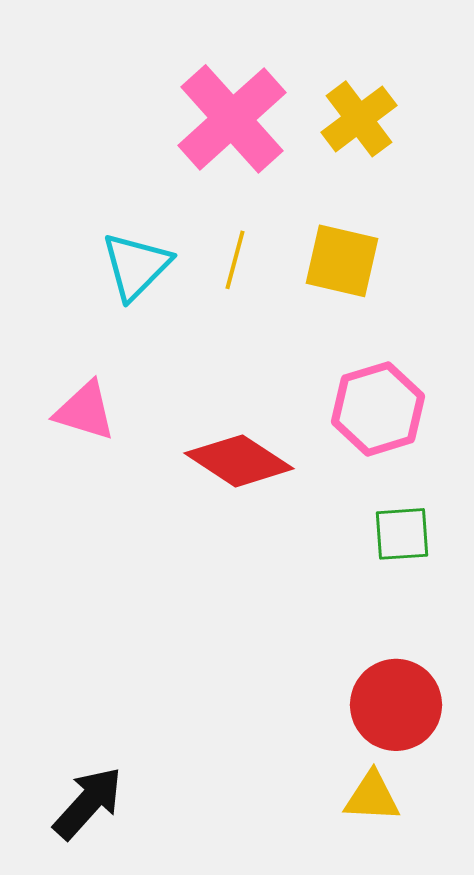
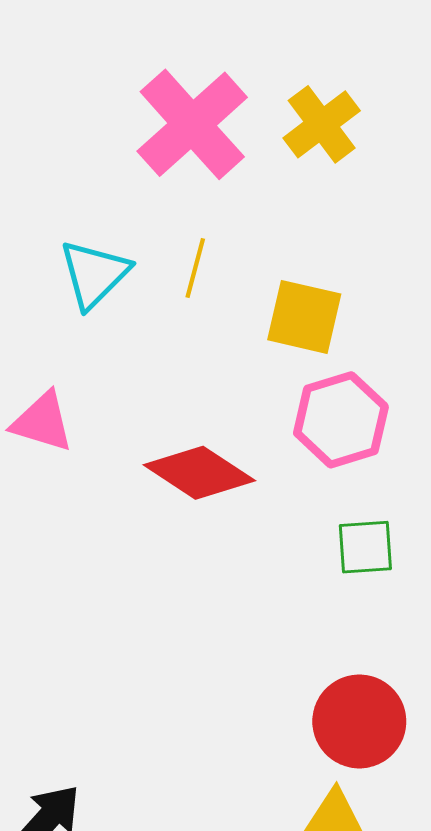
yellow square: (342, 261) -> (304, 317), moved

